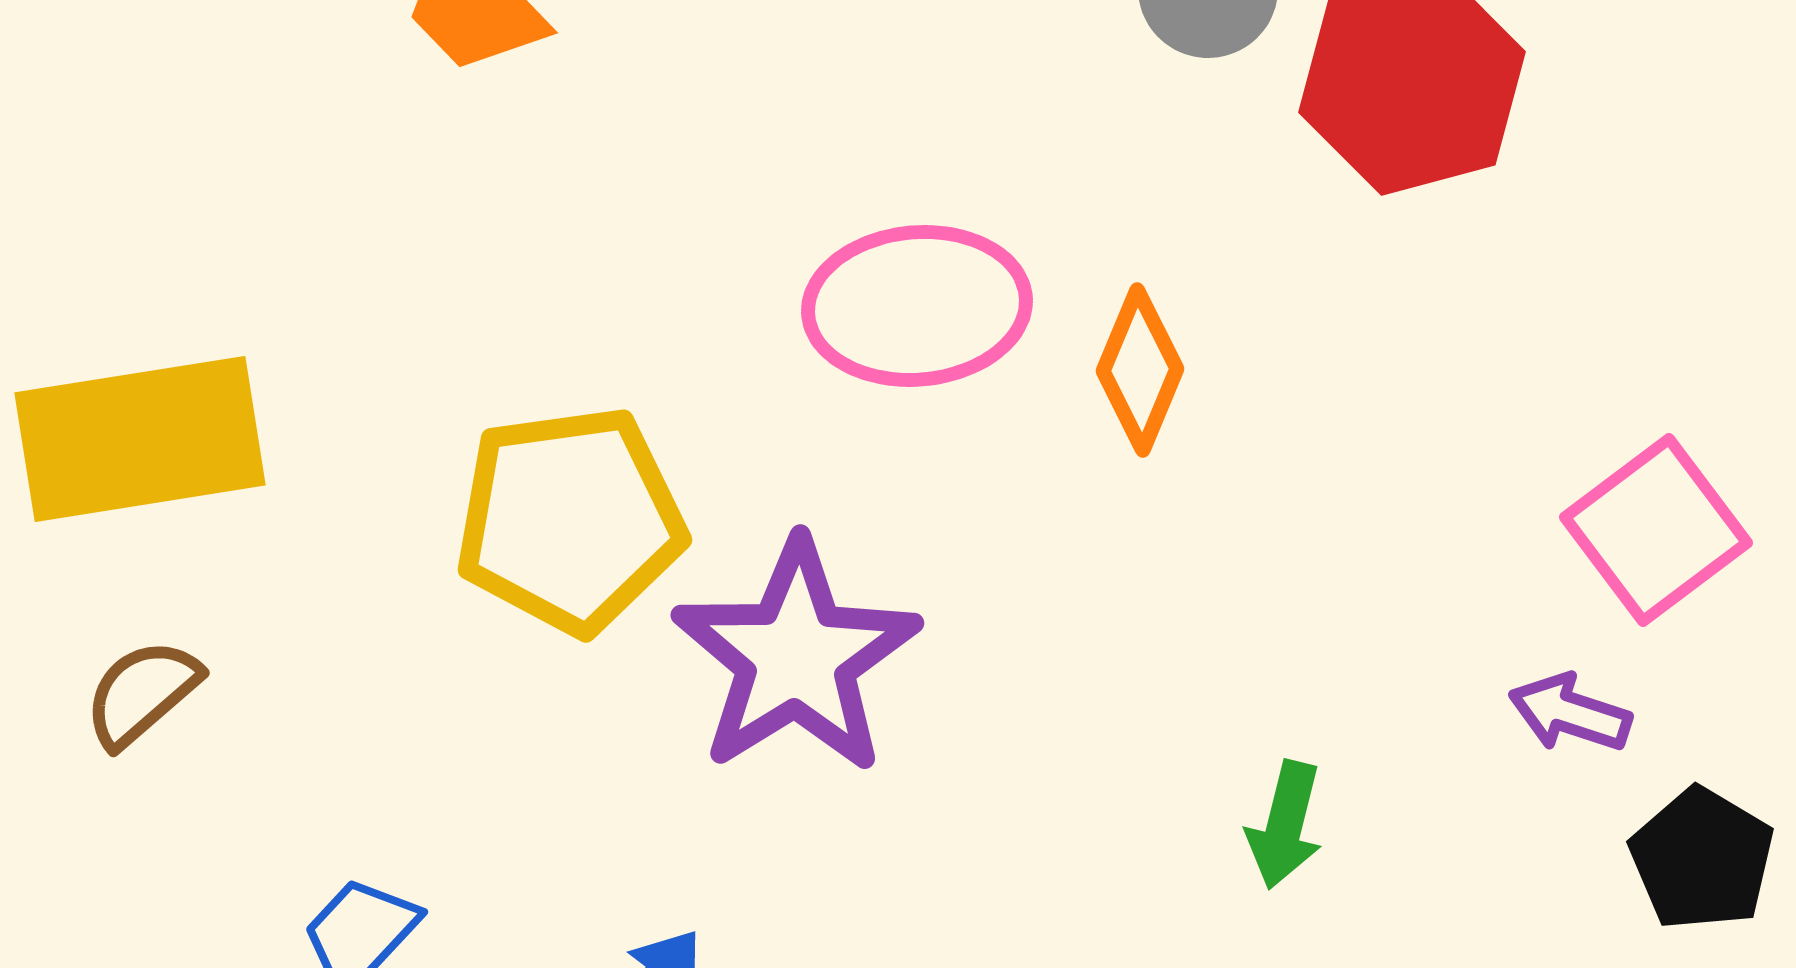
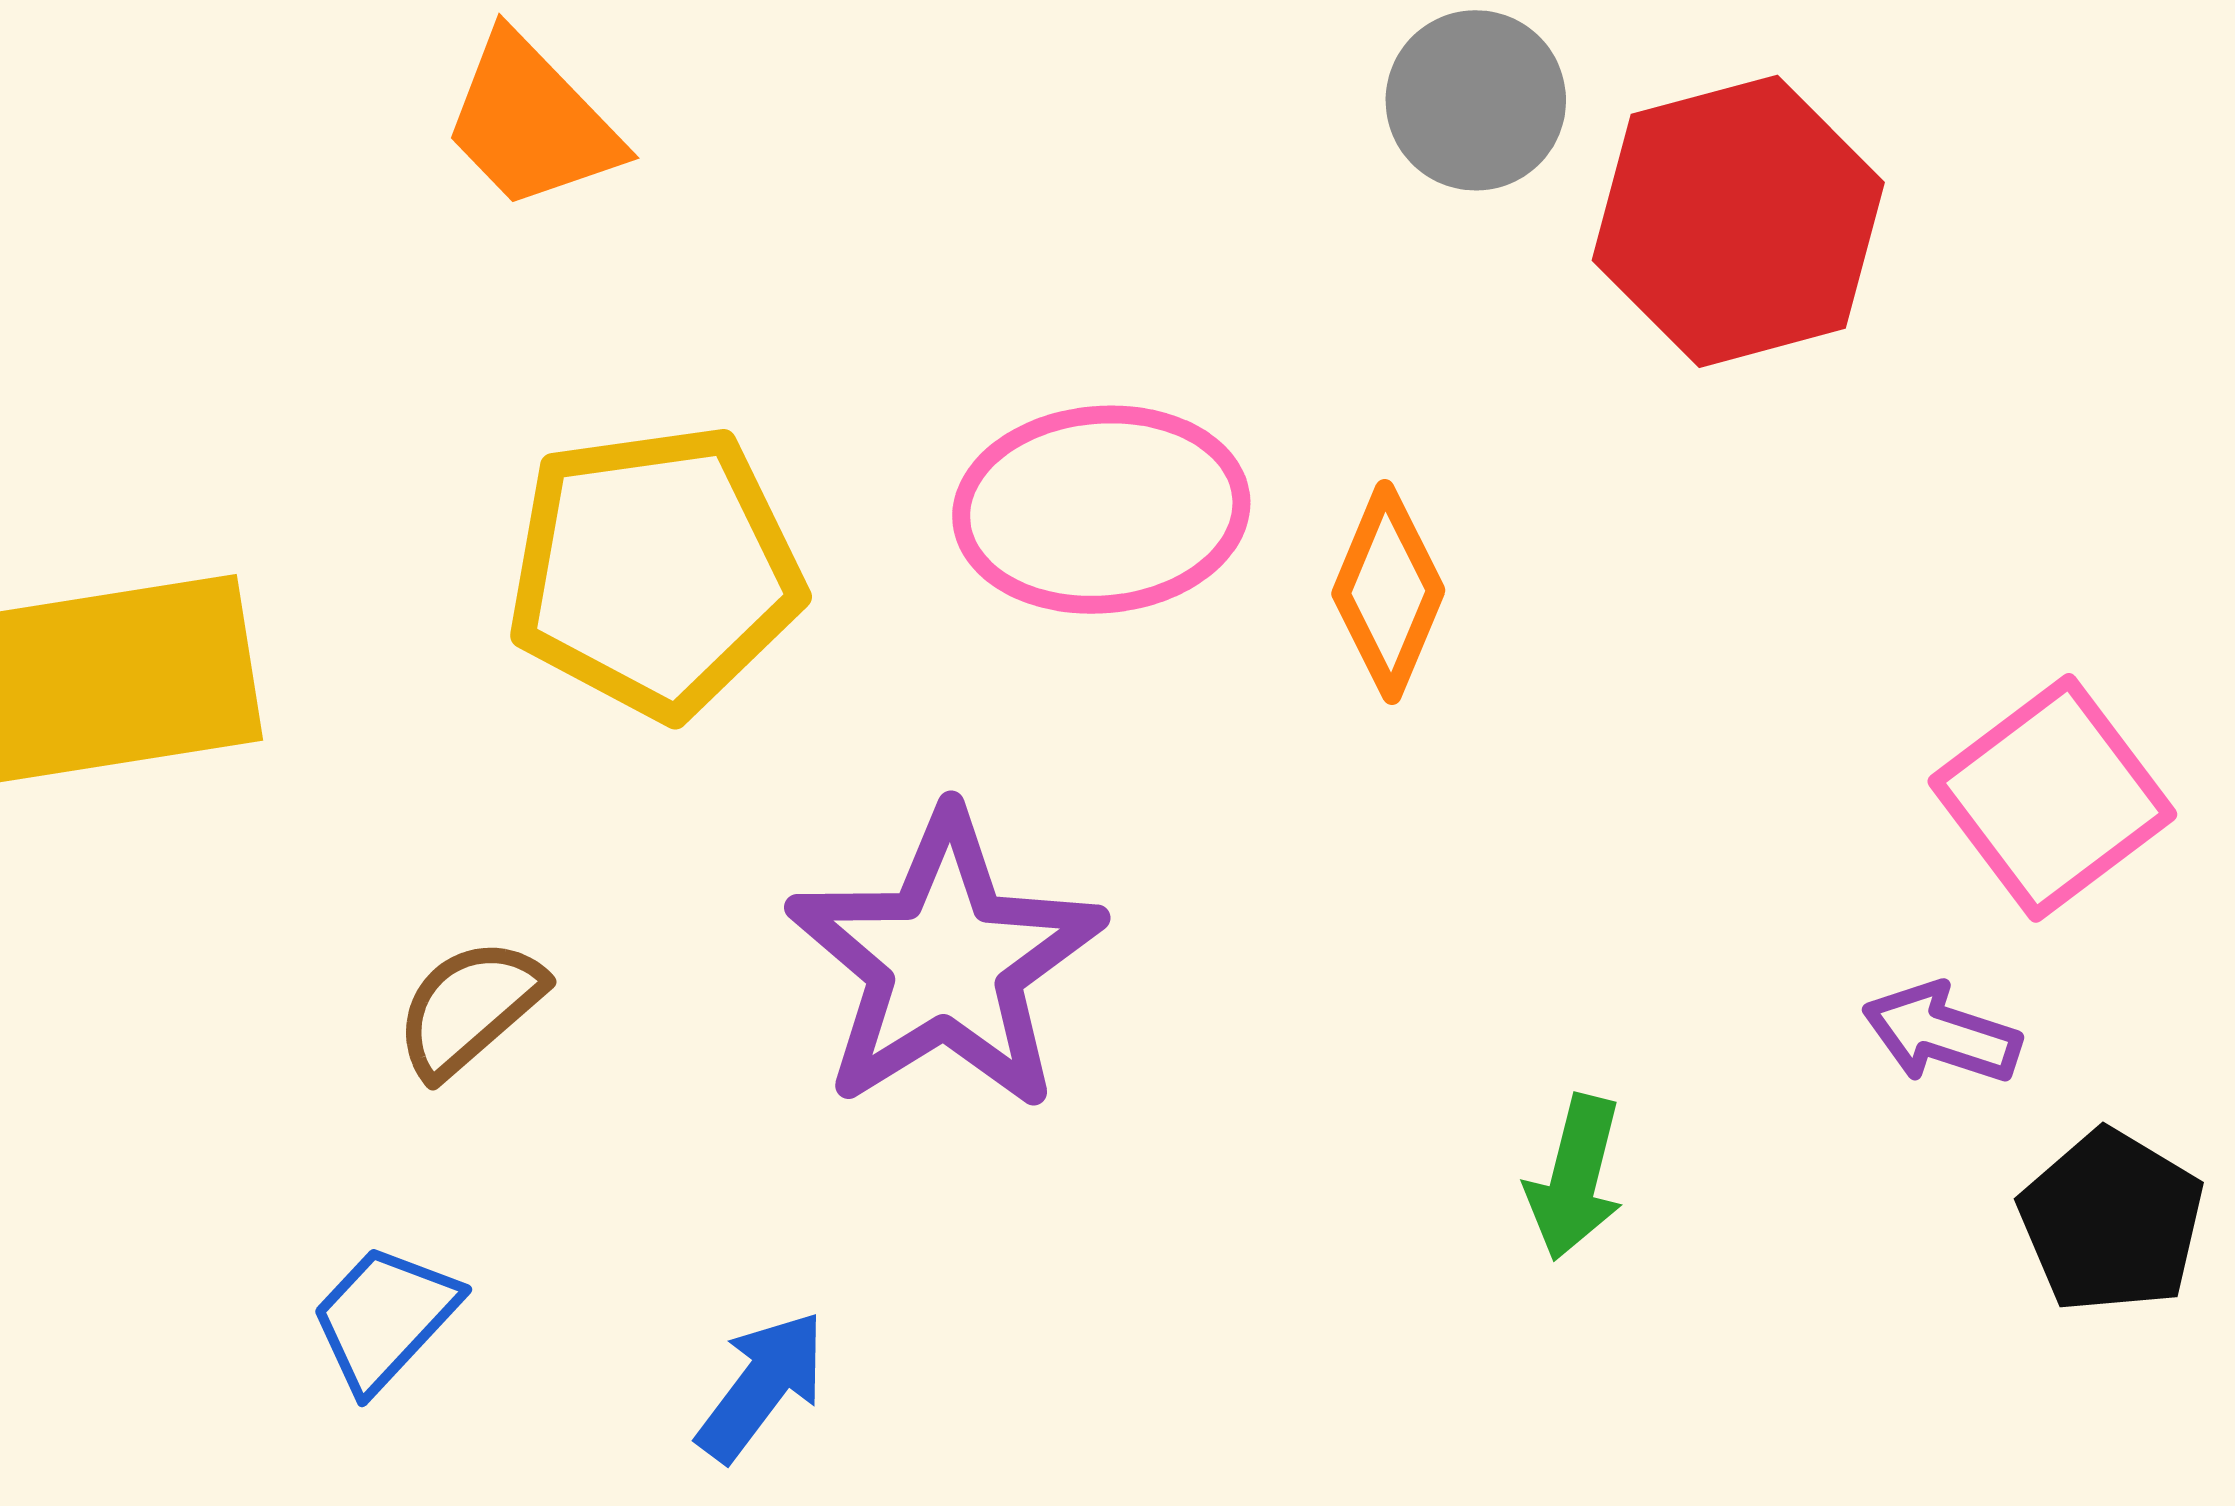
yellow pentagon: (570, 520) -> (655, 571), moved
brown semicircle: (142, 693) -> (469, 1008), moved

